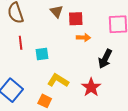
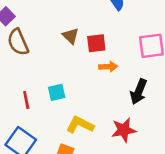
red line: (21, 43) -> (26, 100), moved
red star: (91, 87) -> (124, 130), turned 30

